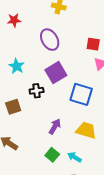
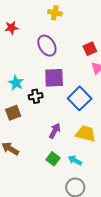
red square: (93, 44) -> (90, 49), turned -32
cyan star: (17, 66) -> (16, 83), moved
purple square: (56, 73) -> (54, 78), turned 30
blue square: (81, 94) -> (80, 98), turned 30

